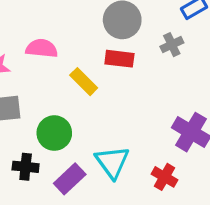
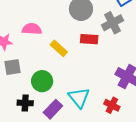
gray cross: (172, 45) -> (113, 23), size x1.5
red rectangle: (119, 59) -> (89, 39), moved

